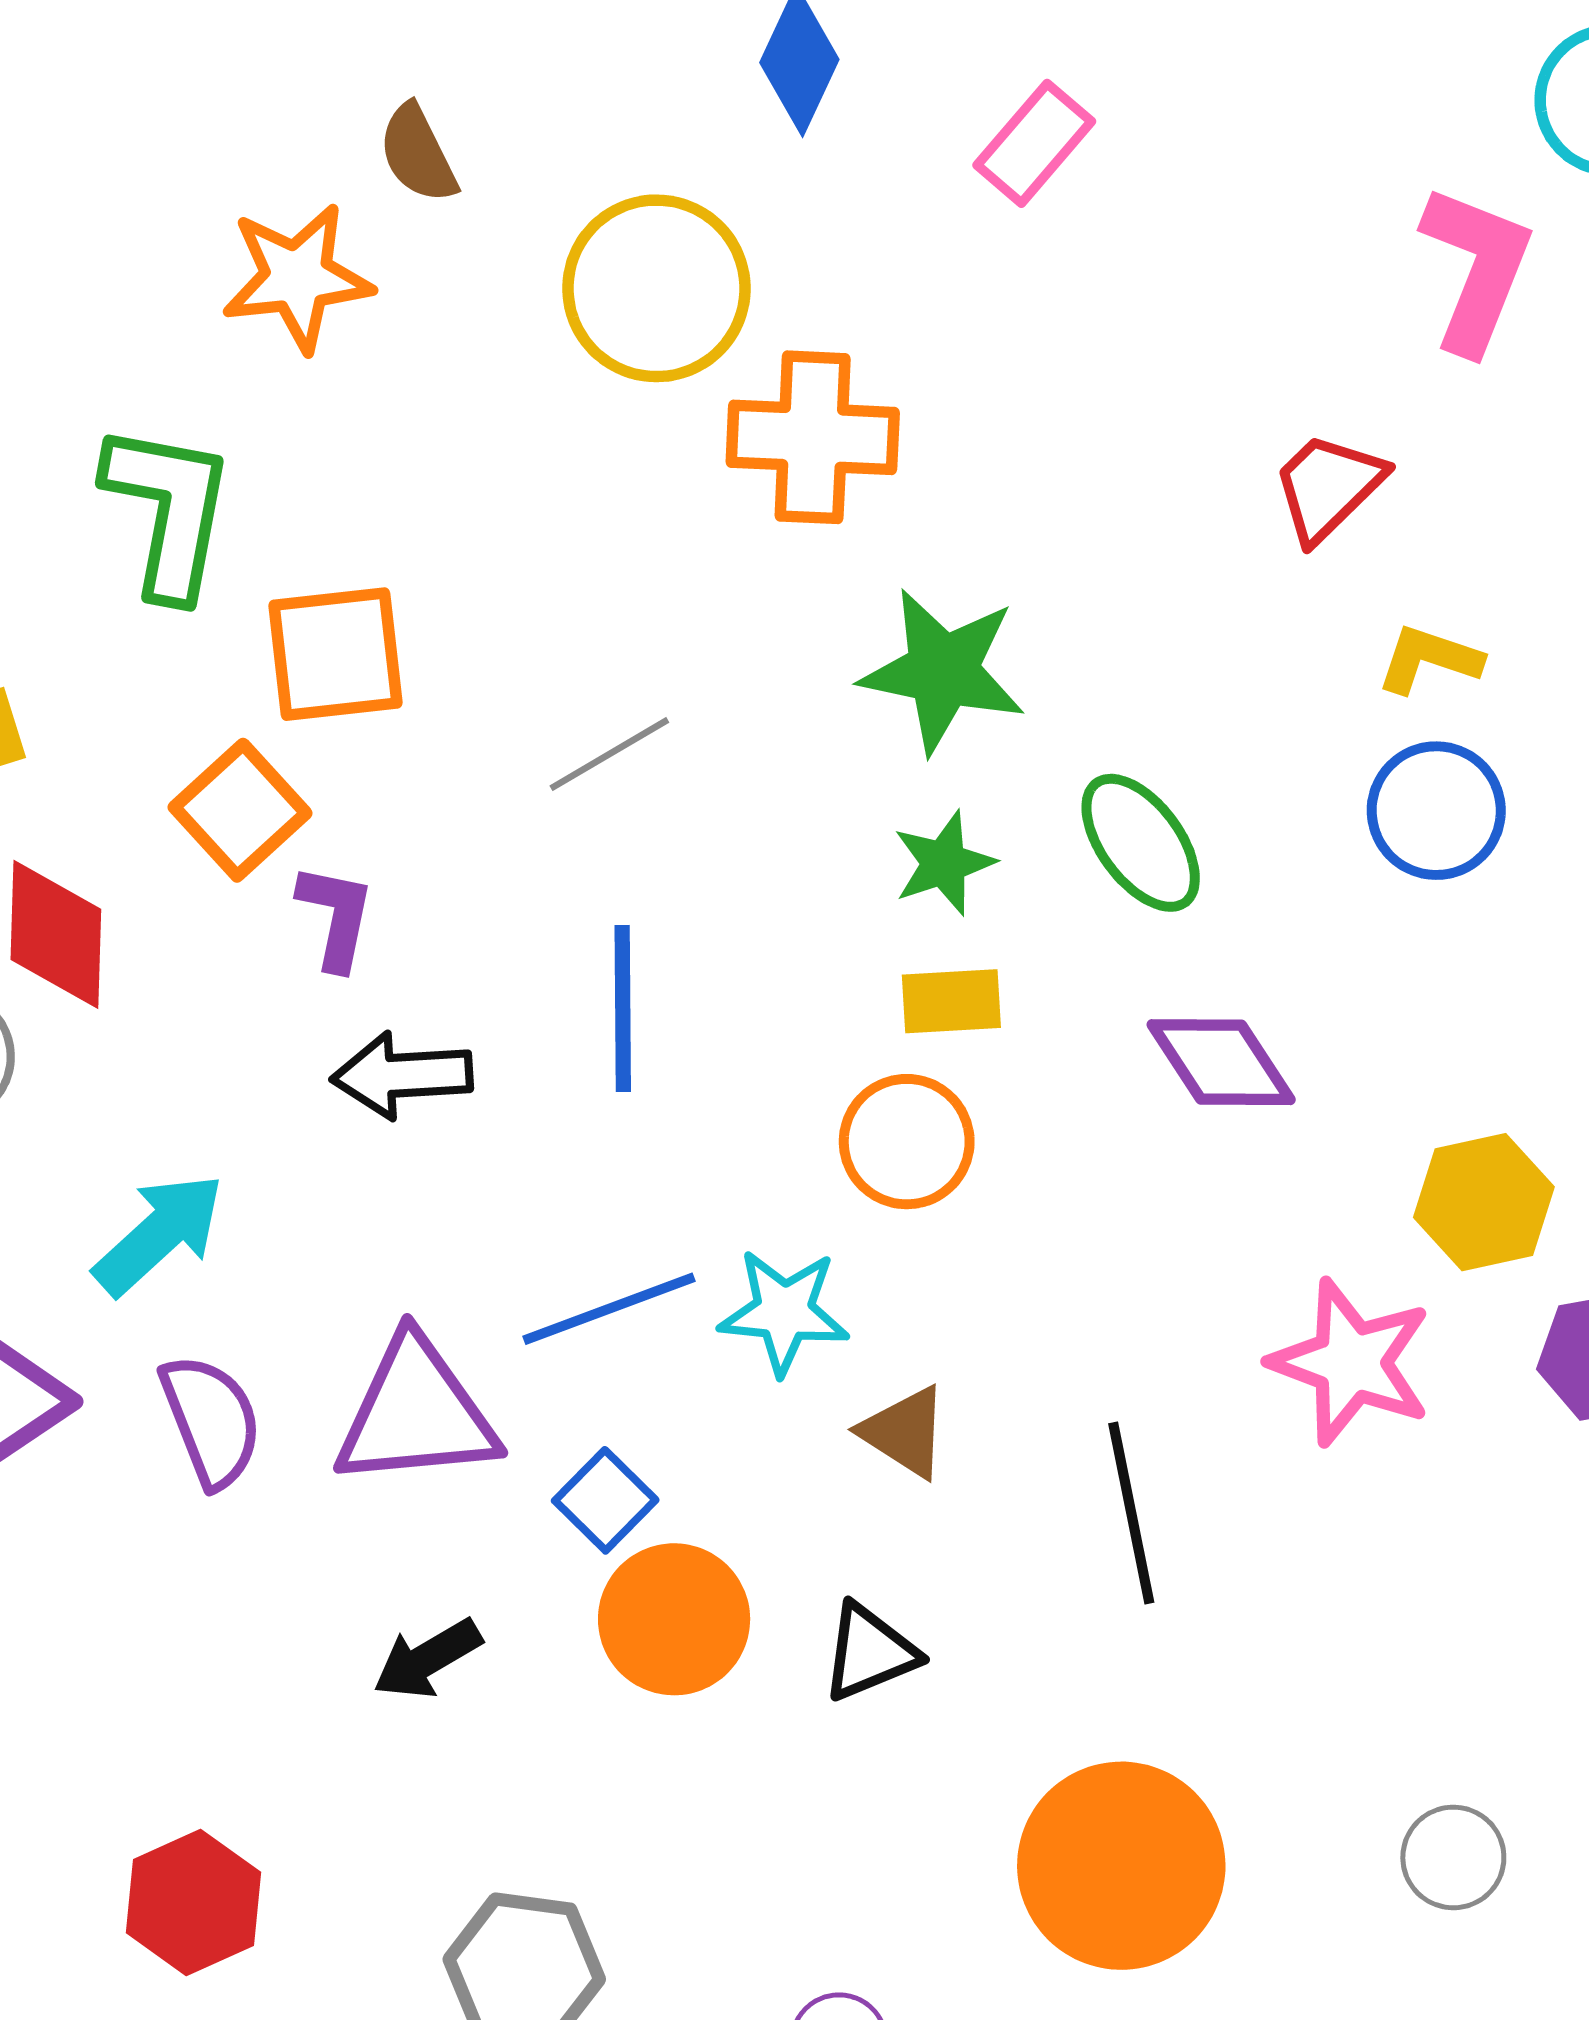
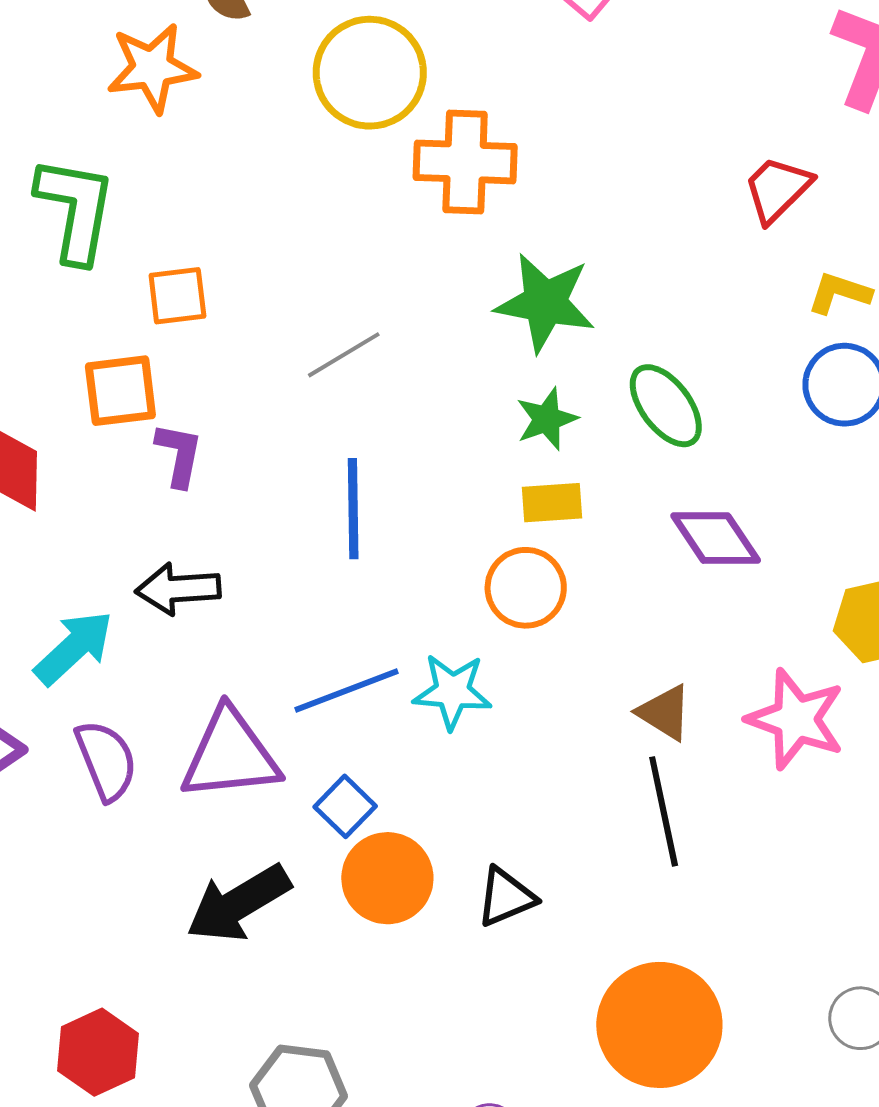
orange square: (335, 654) -> (177, 296), size x0.7
orange square: (240, 810) -> (120, 391), turned 36
black arrow: (402, 1075) -> (178, 589), moved
brown triangle: (905, 1432) -> (665, 713), moved
black arrow: (427, 1659) -> (238, 903), size x1.6

